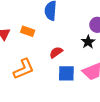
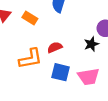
orange L-shape: (24, 69) -> (30, 59), moved

